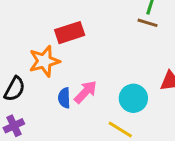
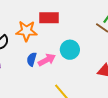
cyan circle: (133, 98) -> (70, 50), moved

